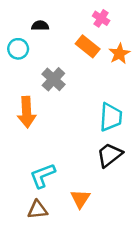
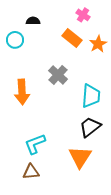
gray cross: (53, 79) -> (58, 75), moved
orange triangle: (80, 199) -> (80, 157), moved, size x1.4

